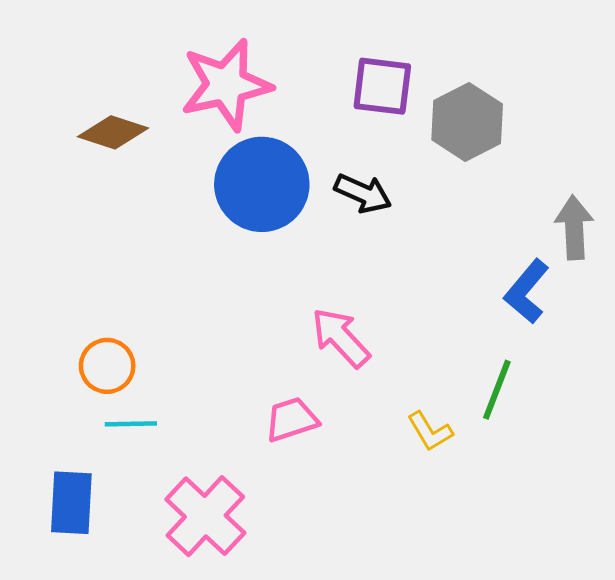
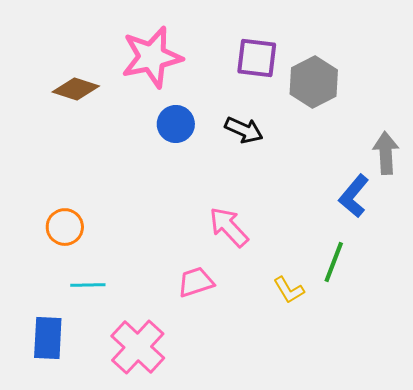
blue circle: (262, 184) -> (176, 124), size x0.6
orange circle: (107, 366) -> (65, 227), moved

